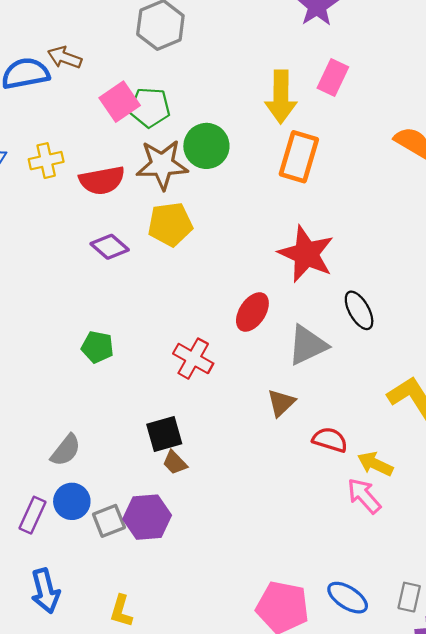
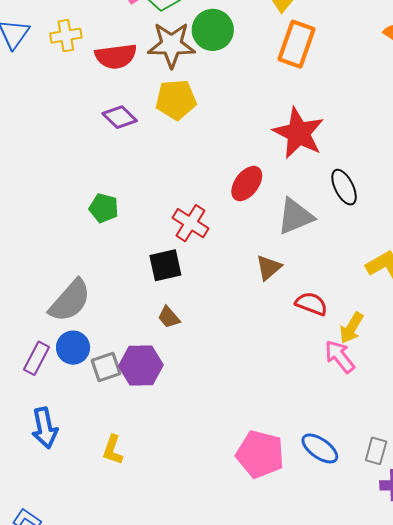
black square: (164, 434) -> (165, 265), moved
gray semicircle: (66, 450) -> (70, 301), size x1.5
yellow arrow: (375, 464) -> (351, 328), turned -88

